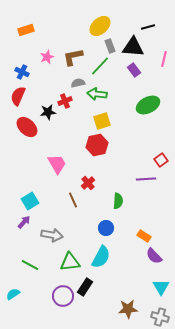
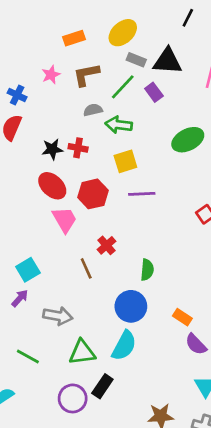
black line: (148, 27) -> (188, 18), moved, turned -48
orange rectangle: (26, 30) -> (74, 38), moved
gray rectangle: (110, 46) -> (136, 60), turned -48
purple rectangle: (134, 70) -> (154, 92), moved
red cross: (65, 101) -> (78, 148), moved, turned 32
red ellipse: (27, 127) -> (52, 186), moved
red hexagon: (97, 145) -> (93, 194), moved
purple line: (146, 179) -> (142, 194), moved
blue circle: (106, 228) -> (131, 306), size x1.5

